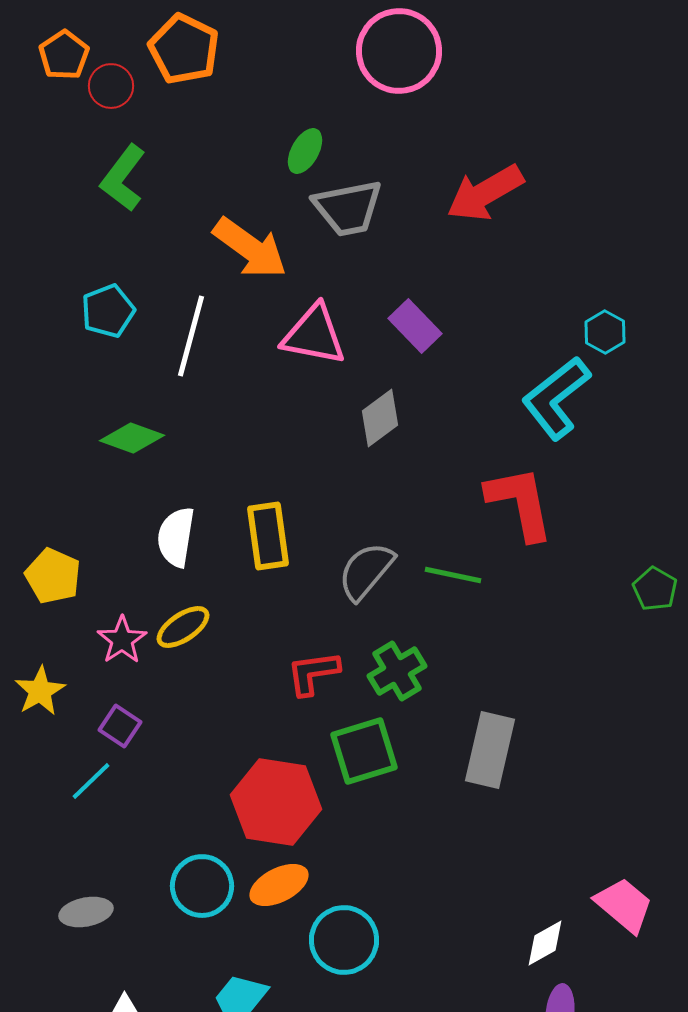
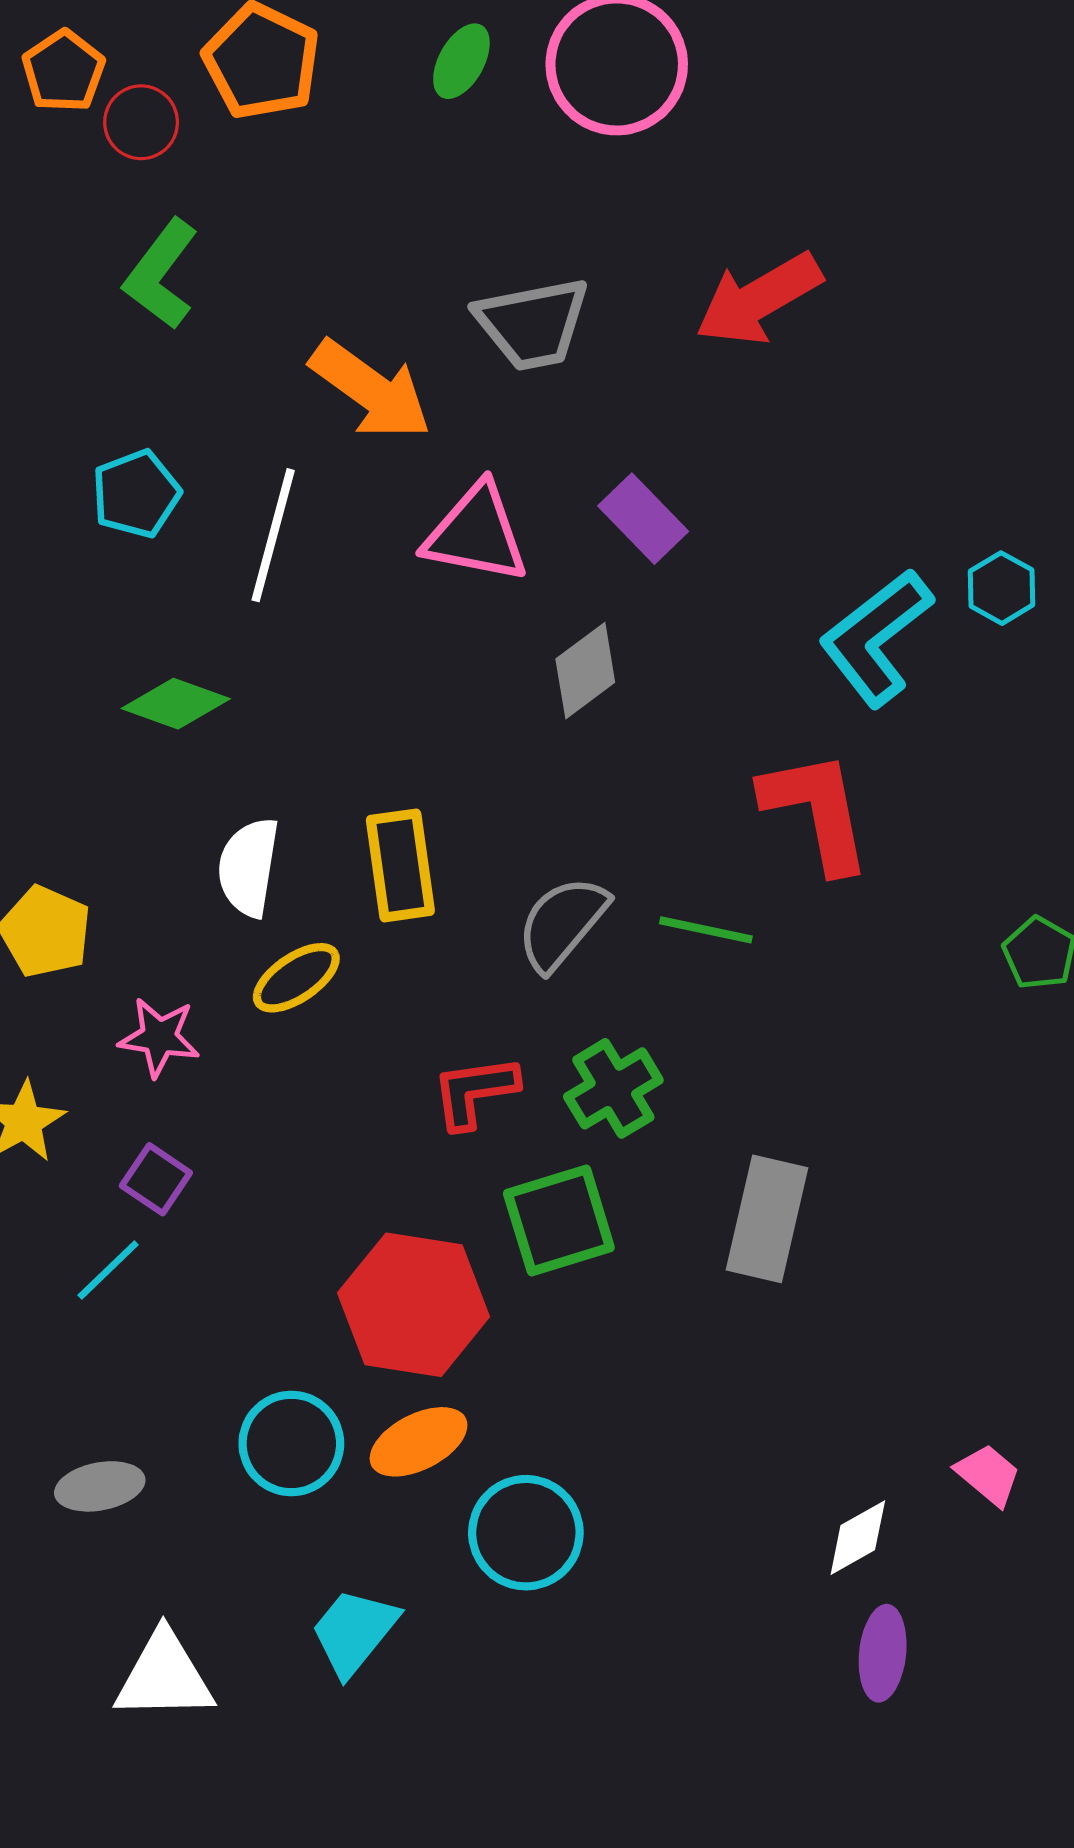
green ellipse: (305, 151) -> (461, 61), moved
cyan hexagon: (605, 332) -> (1002, 588), moved
yellow ellipse: (183, 627) -> (296, 978), moved
pink star: (122, 640) -> (159, 1037), turned -30
pink trapezoid: (624, 905) -> (988, 1475), size x0.7

